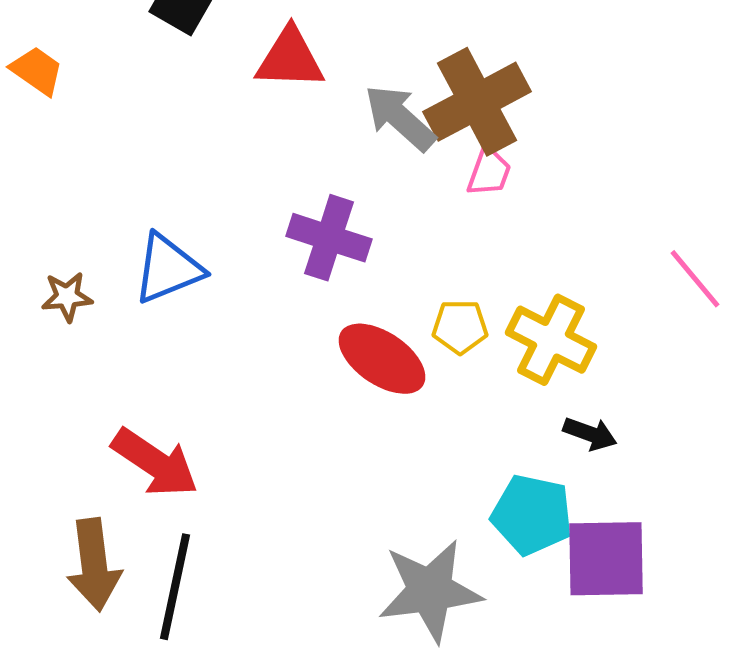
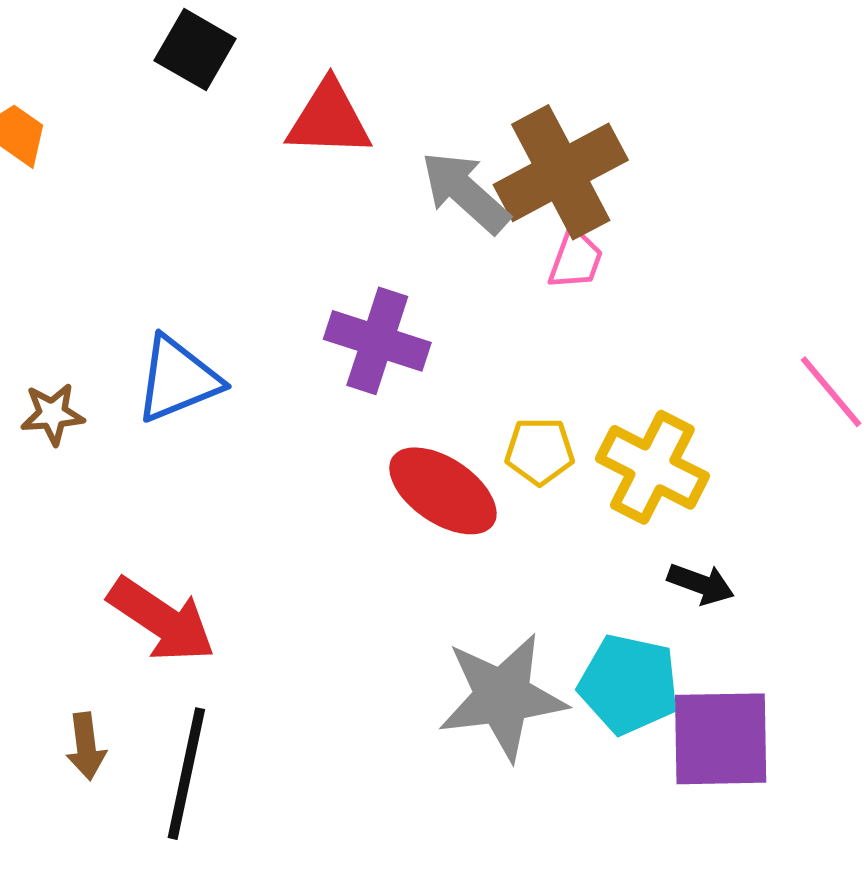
brown arrow: (94, 565) -> (86, 746), size x0.6
gray star: (430, 591) -> (502, 697), moved

